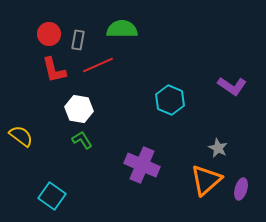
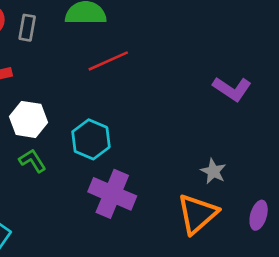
red line: (98, 65) -> (108, 61), moved
cyan hexagon: (170, 100) -> (91, 139), moved
purple ellipse: (241, 189) -> (259, 215), moved

